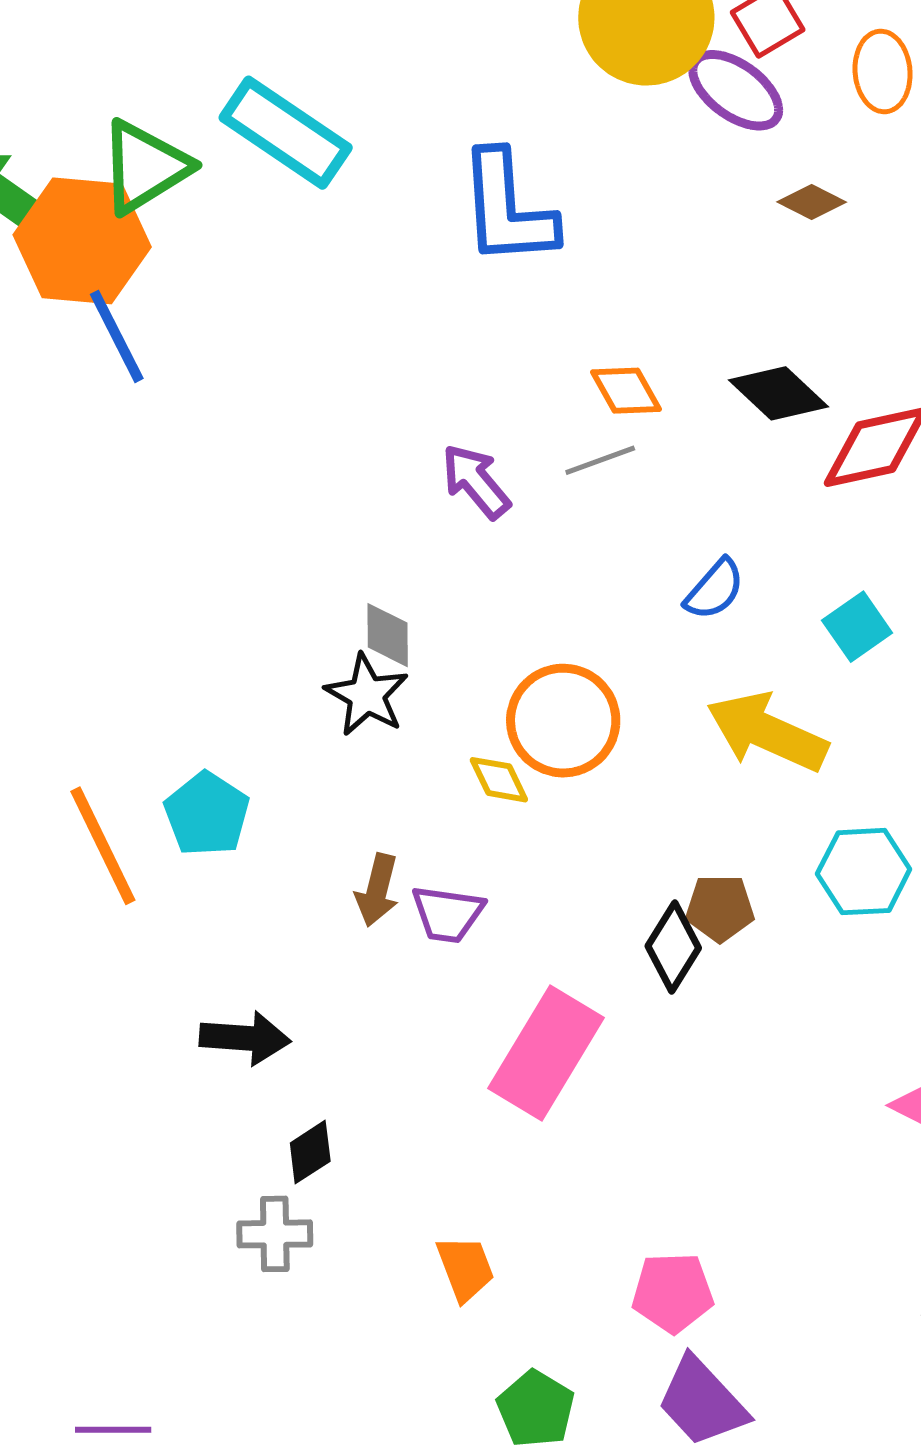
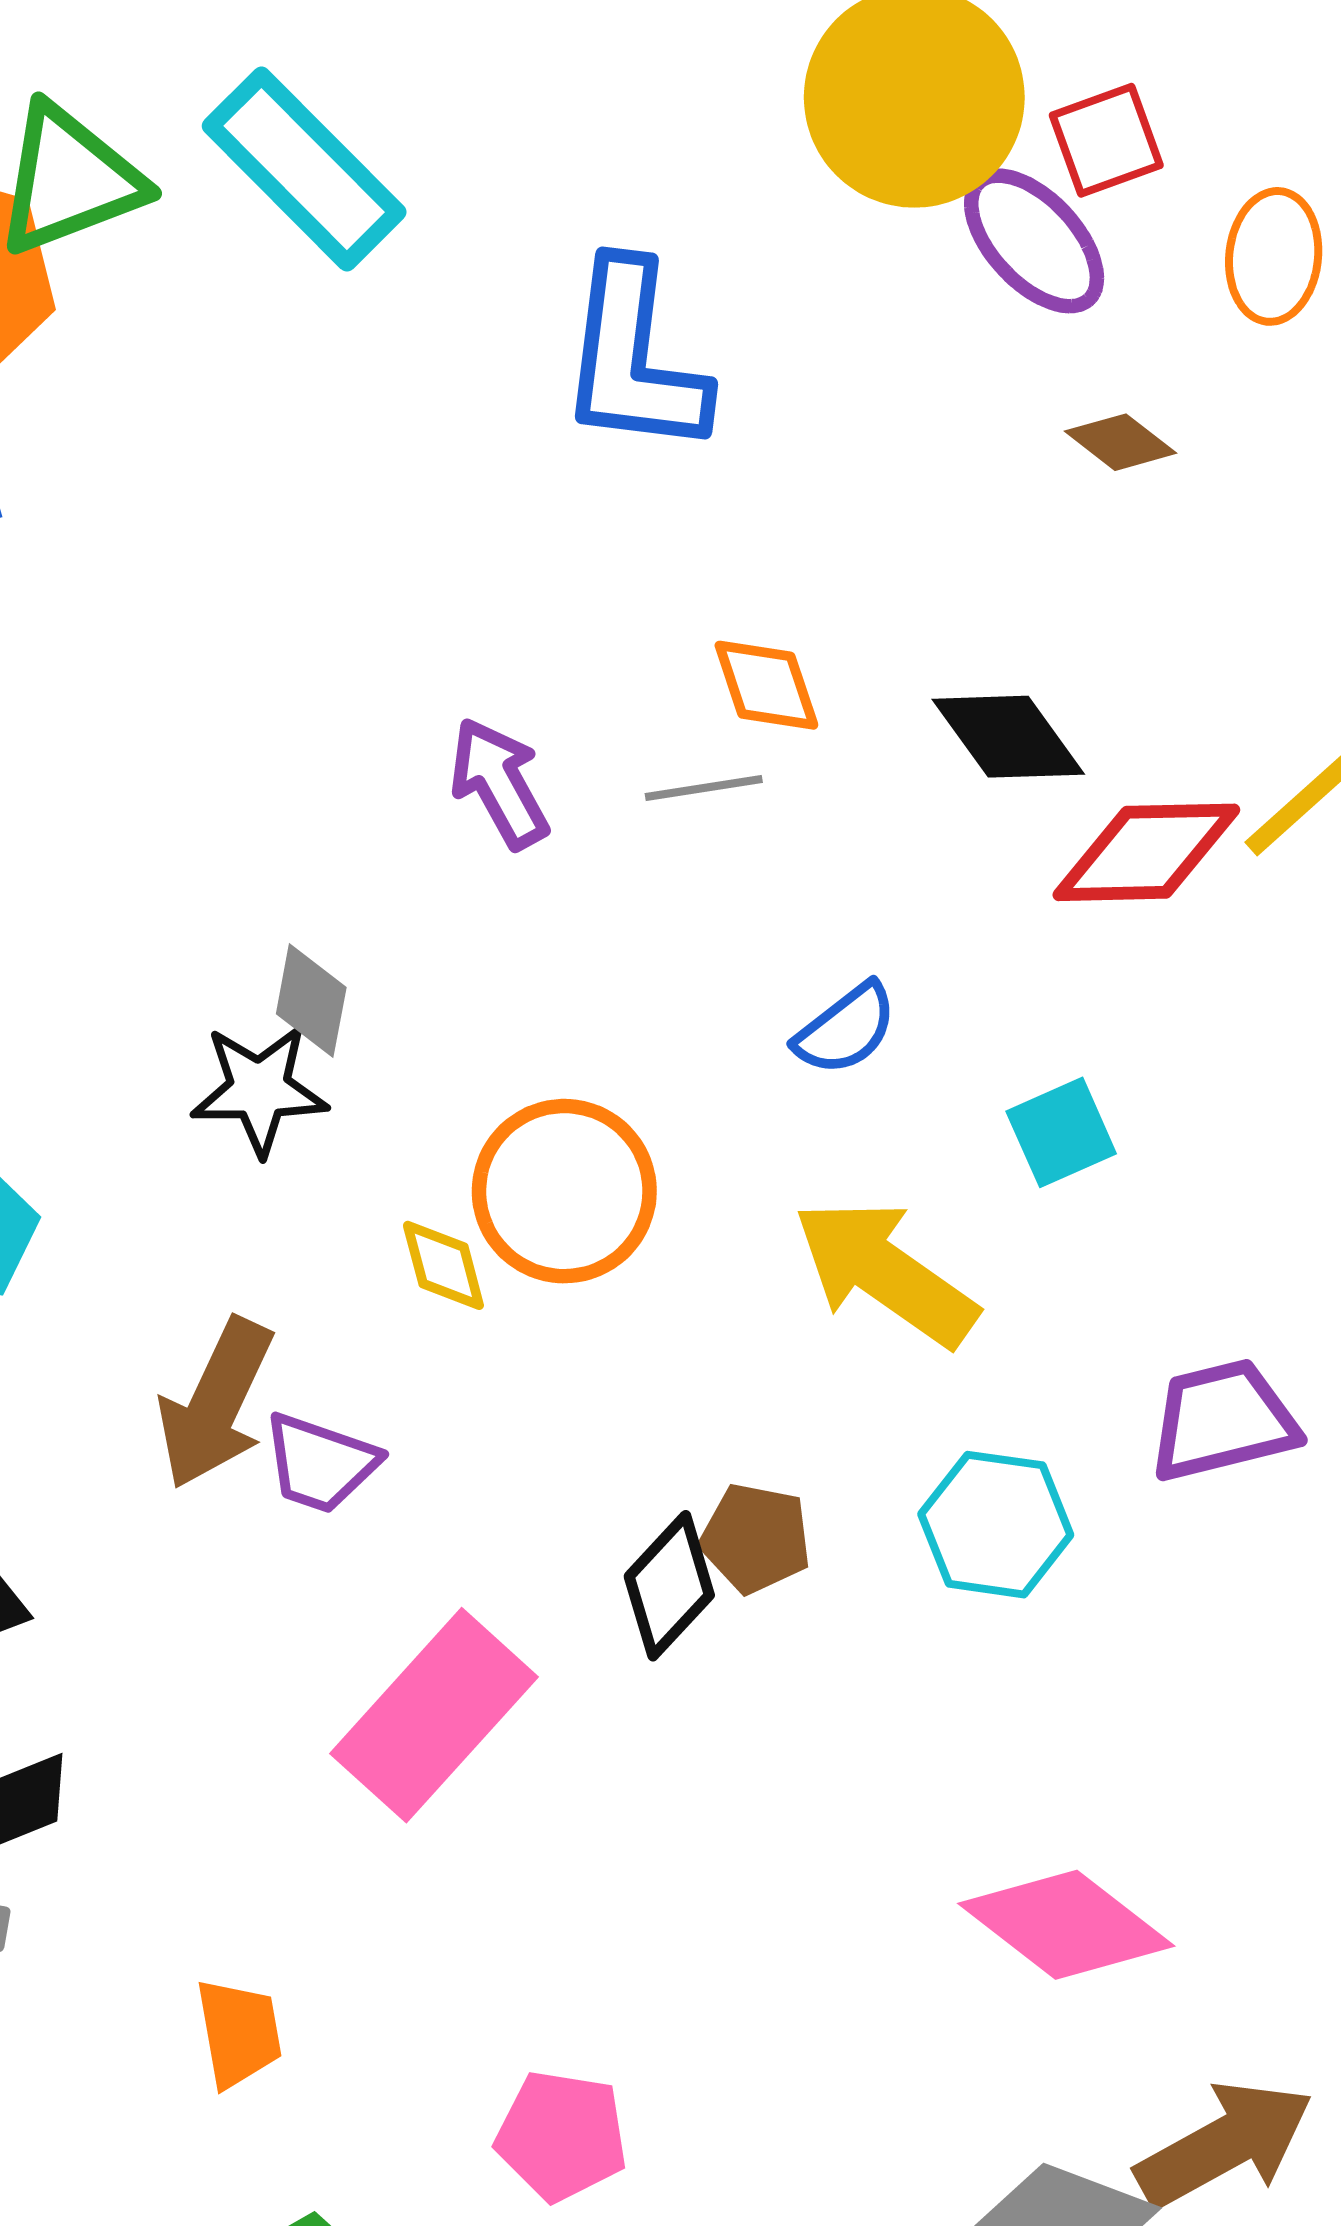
black star: (367, 695) -> (259, 1090), turned 30
brown arrow: (377, 890) -> (216, 1404), size x1.5

